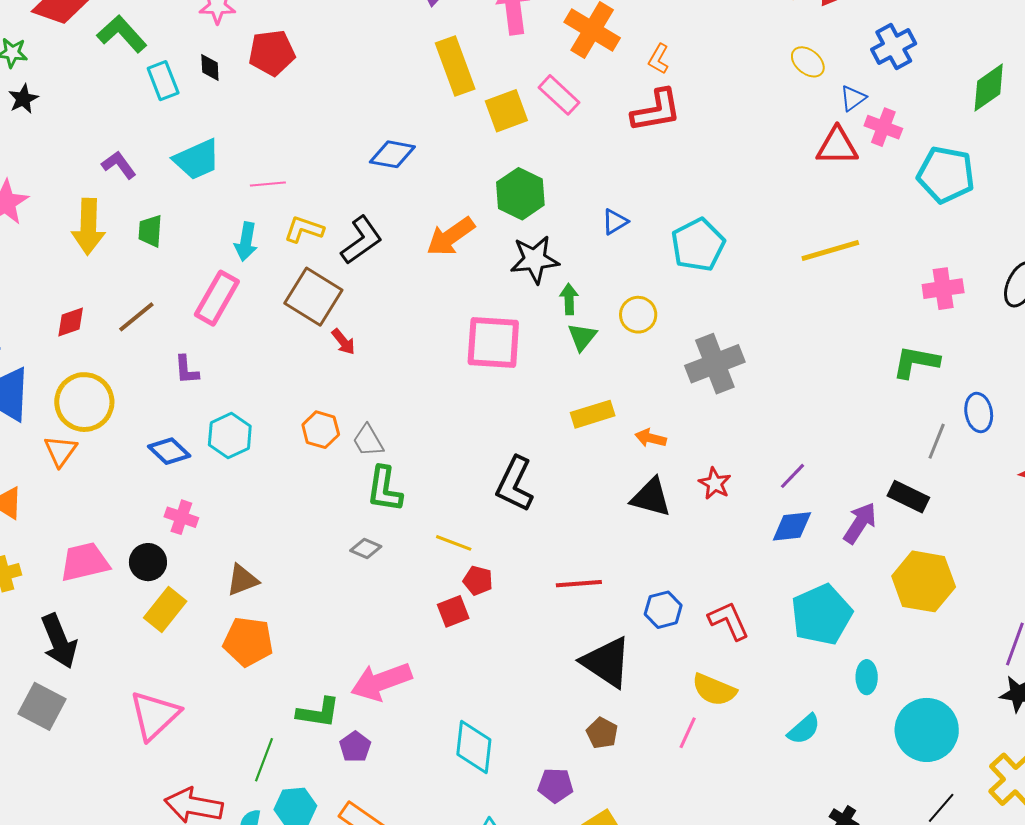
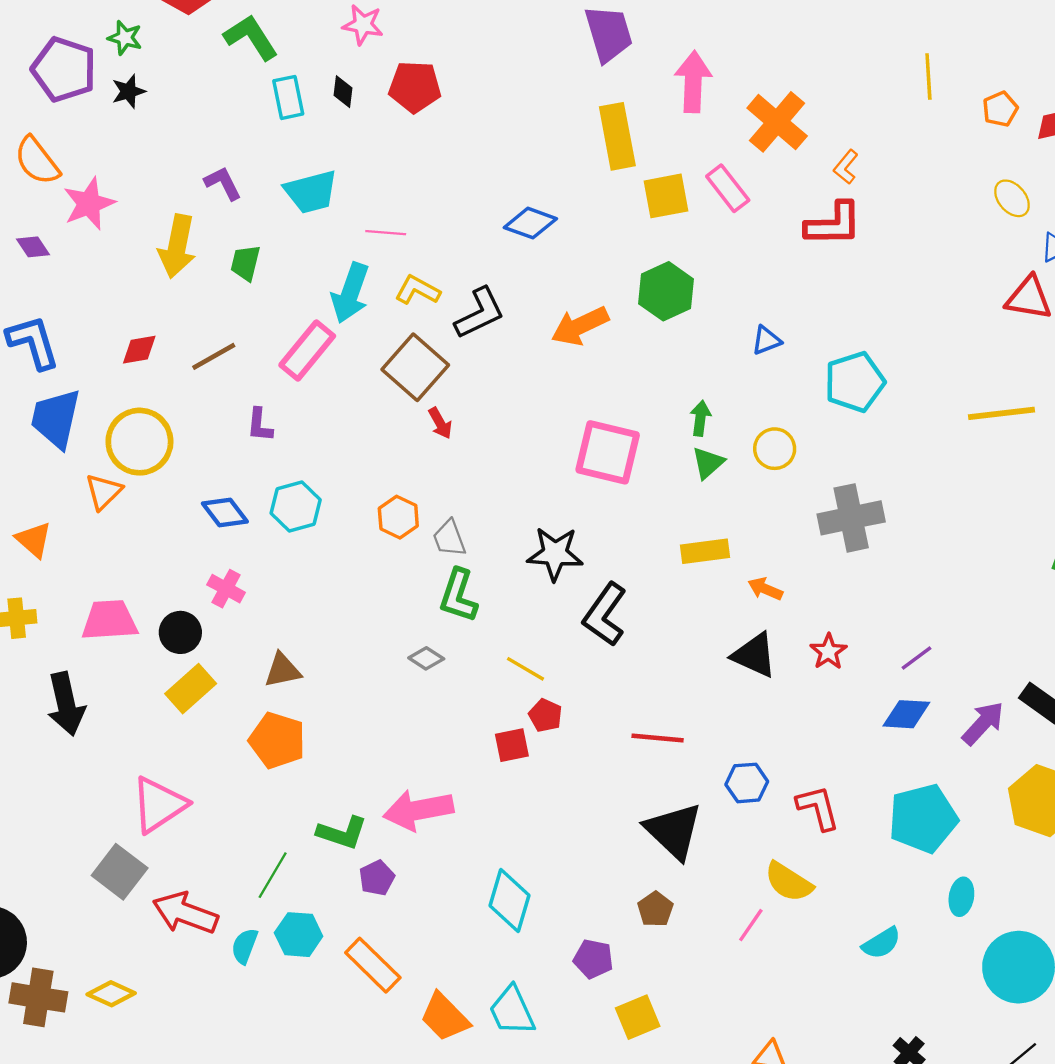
cyan arrow: (246, 242) -> (350, 293), size x1.4
black star: (535, 260) -> (555, 554), moved
gray square: (42, 706) -> (120, 872), moved

